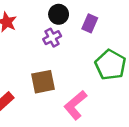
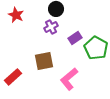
purple rectangle: (90, 23) -> (75, 38), moved, turned 32

